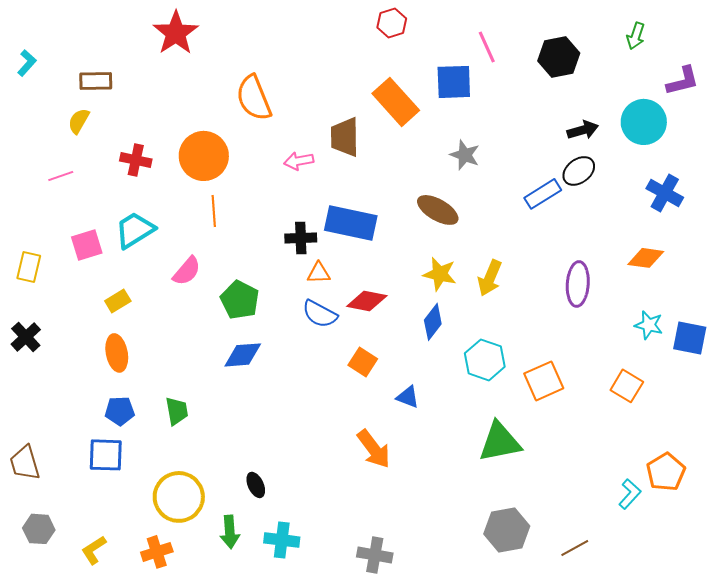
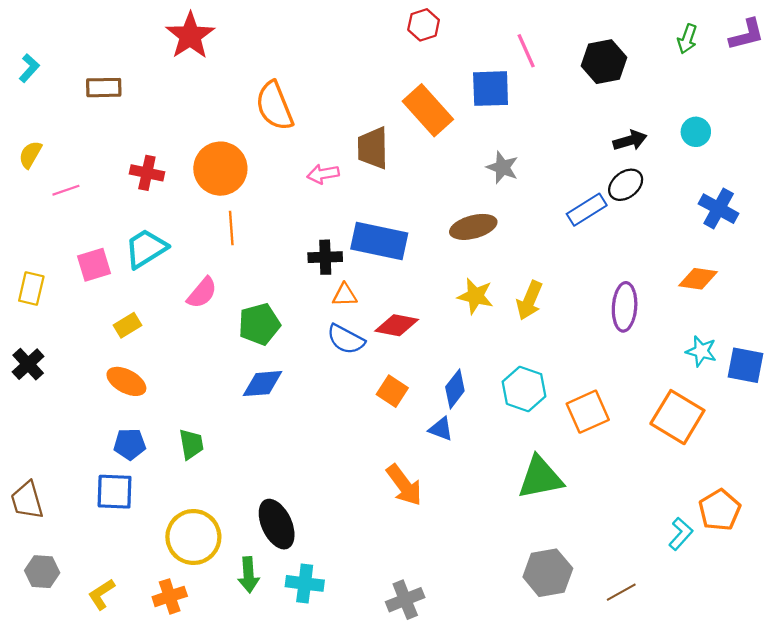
purple L-shape: (683, 81) -> (747, 35), moved
yellow semicircle: (79, 121) -> (30, 155), moved
cyan circle: (644, 122) -> (696, 132), size x0.6
brown ellipse: (438, 210) -> (473, 227), turned -45
green pentagon: (240, 300) -> (259, 324), turned 30
blue diamond: (433, 322) -> (455, 389), moved
orange ellipse: (117, 353) -> (126, 381), turned -51
orange square: (627, 386) -> (677, 417), size x1.5
black ellipse: (256, 485) -> (277, 524), size x1.8
gray cross: (375, 555) -> (405, 600), turned -32

